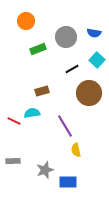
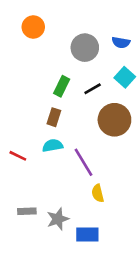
green rectangle: (38, 49) -> (62, 86), moved, turned -42
brown rectangle: (42, 91) -> (54, 117), turned -56
cyan semicircle: (32, 113) -> (53, 146), moved
gray rectangle: (13, 161) -> (27, 211), moved

